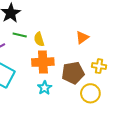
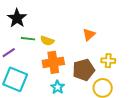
yellow semicircle: (39, 39) -> (47, 41), turned -48

